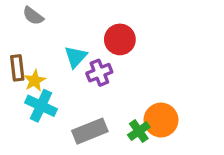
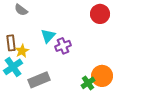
red circle: (120, 39) -> (100, 14), moved
cyan cross: (41, 106) -> (13, 67), moved, turned 30
gray rectangle: (90, 131) -> (39, 80), moved

